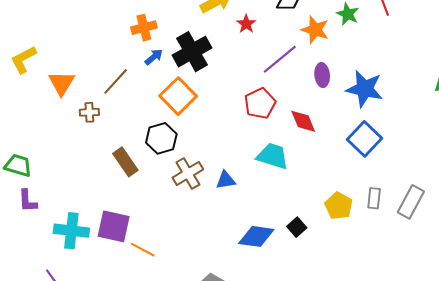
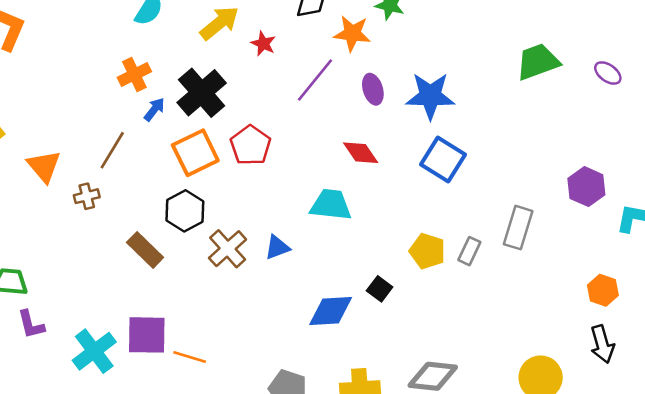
orange square: (178, 96) -> (195, 153), turned 30
red pentagon: (260, 103) -> (251, 145), moved
gray rectangle: (374, 198) -> (469, 251), moved, turned 30
cyan cross: (71, 231) -> (94, 351), turned -32

